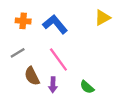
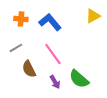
purple arrow: (53, 85) -> (55, 82), moved, turned -32
green semicircle: (87, 87) -> (79, 79), size x1.5

